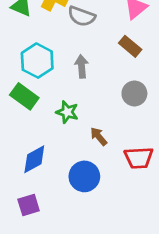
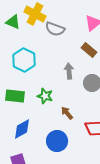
gray arrow: (82, 66) -> (69, 71), moved
green rectangle: (24, 96) -> (15, 96), moved, turned -30

